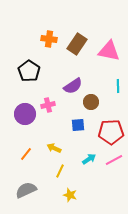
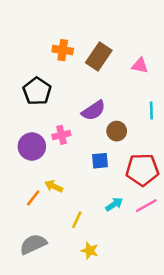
pink triangle: (109, 51) -> (140, 66), size x0.6
yellow arrow: (54, 148) -> (54, 186), moved

